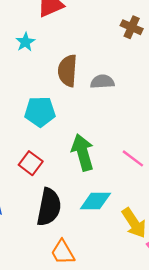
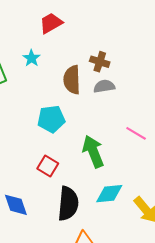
brown cross: (132, 27) -> (100, 62), moved
pink line: (133, 158) -> (136, 133), moved

